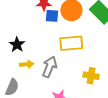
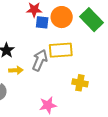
gray arrow: (50, 67) -> (40, 60), moved

